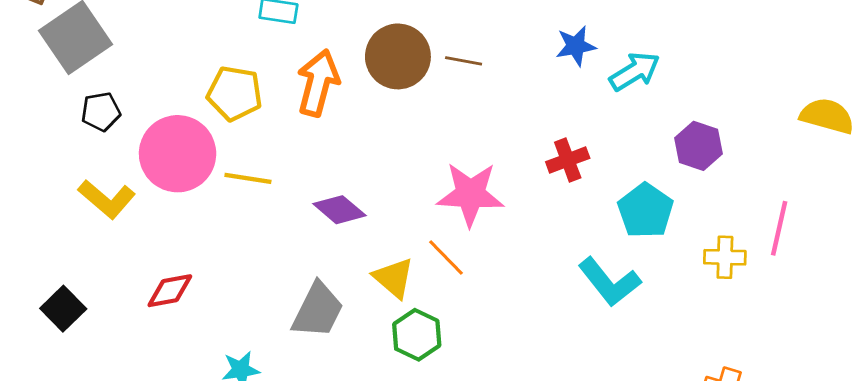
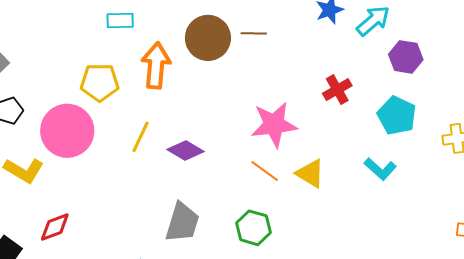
purple hexagon: (698, 146) -> (406, 57), moved
yellow line: (248, 178) -> (141, 137), moved, turned -64
yellow triangle: (394, 278) -> (310, 173), moved
cyan L-shape: (609, 282) -> (380, 169), size x0.7
red diamond: (170, 291) -> (55, 227), moved

